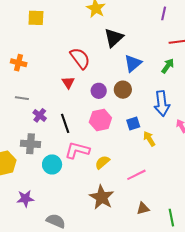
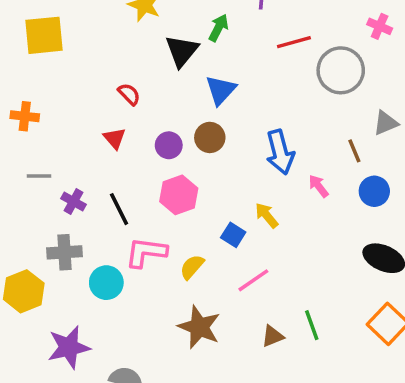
yellow square: (36, 18) -> (44, 35), size x1.4
red semicircle: (80, 58) -> (129, 94), size x0.6
green arrow: (168, 66) -> (218, 28), moved
blue square: (133, 123) -> (233, 235), moved, turned -32
purple star: (25, 199) -> (69, 347), size x1.4
green line: (171, 218) -> (312, 325), moved

